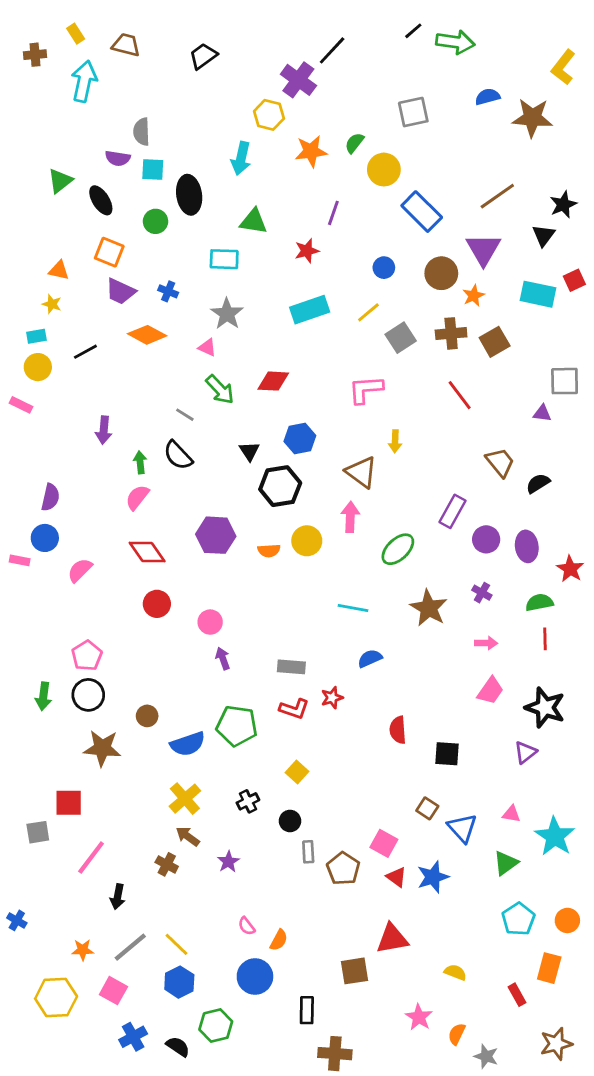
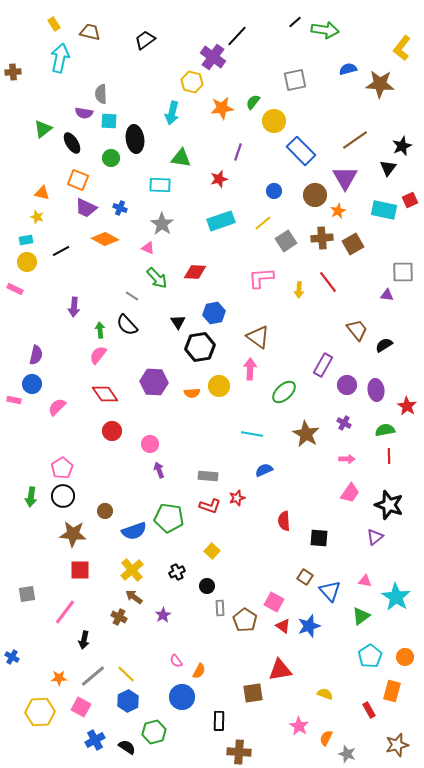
brown cross: (35, 55) -> (13, 72), moved
yellow arrow: (395, 441) -> (299, 290), moved
red square: (69, 803) -> (80, 570), moved

